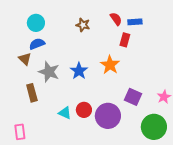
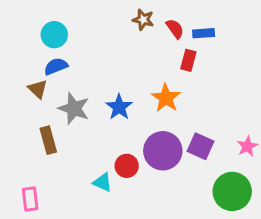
brown star: (83, 25) -> (143, 20), moved
cyan triangle: (65, 113) -> (103, 182), moved
purple circle: (108, 116) -> (163, 151), moved

